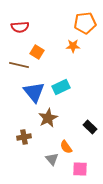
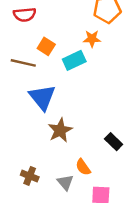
cyan rectangle: (61, 87) -> (74, 60), moved
brown cross: (24, 137) -> (30, 176), moved, turned 32

